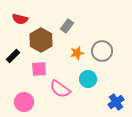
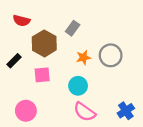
cyan circle: (88, 79) -> (78, 86), moved
pink semicircle: (60, 89) -> (85, 112), moved

